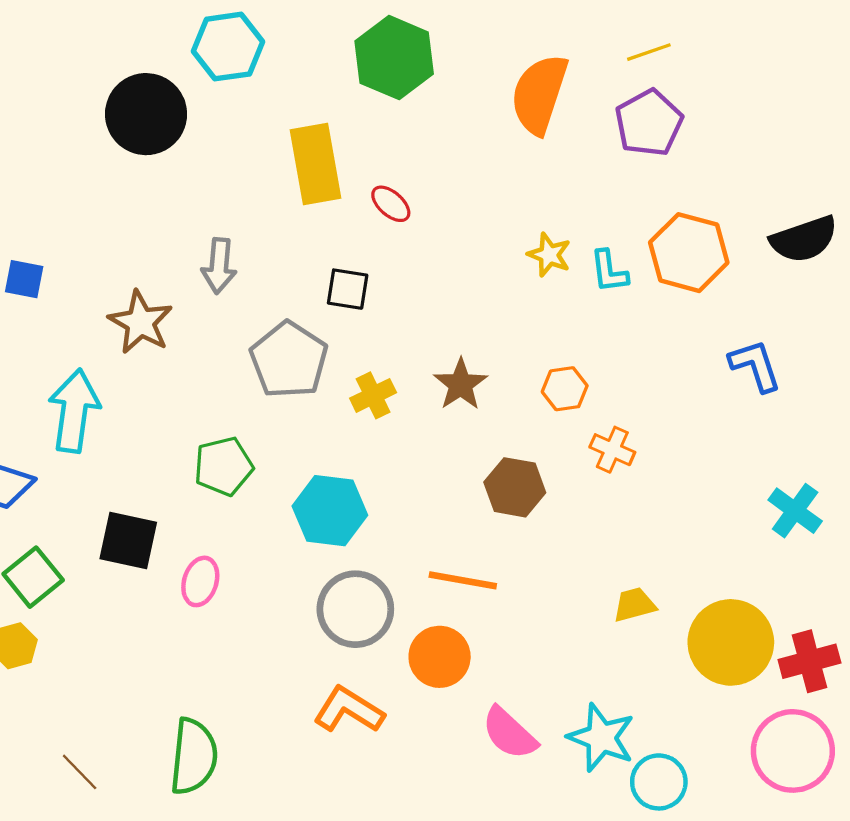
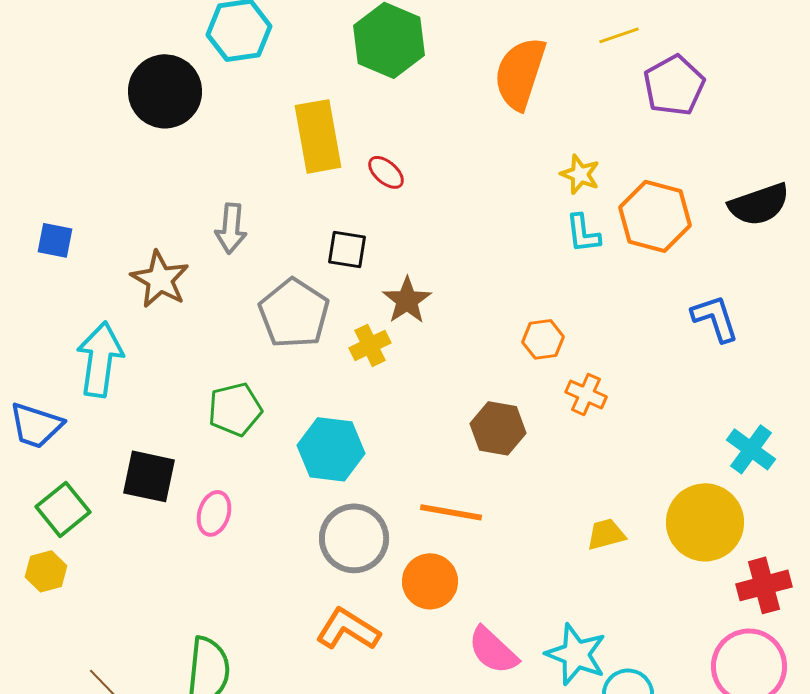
purple pentagon: (649, 123) -> (674, 85), moved
yellow star: (549, 255) -> (580, 174), moved
brown star: (461, 384) -> (407, 300), moved
yellow circle: (731, 642) -> (705, 522), moved

